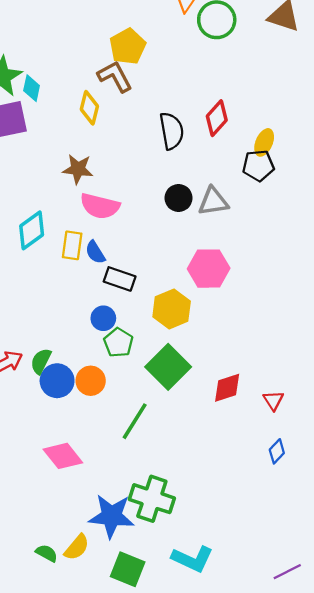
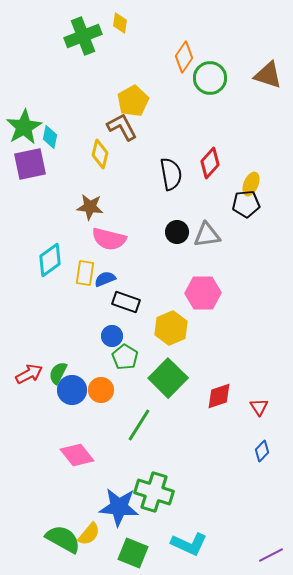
blue semicircle: (95, 252) -> (105, 279), turned 100
green semicircle: (47, 553) -> (63, 539), size x1.8

